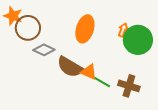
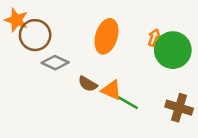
brown semicircle: (70, 67) -> (88, 84), size x0.6
brown cross: (129, 86) -> (179, 108), moved

